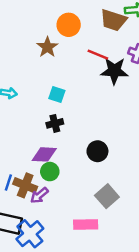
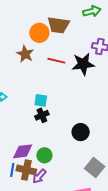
brown trapezoid: (113, 20) -> (58, 25), moved
red line: (98, 55) -> (56, 61), moved
cyan square: (57, 94) -> (41, 100), moved
purple diamond: (44, 154) -> (23, 151), moved

